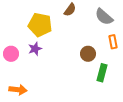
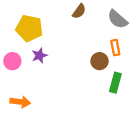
yellow pentagon: (40, 25) -> (29, 28), moved
orange rectangle: (113, 42) -> (115, 48), moved

